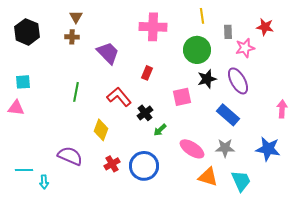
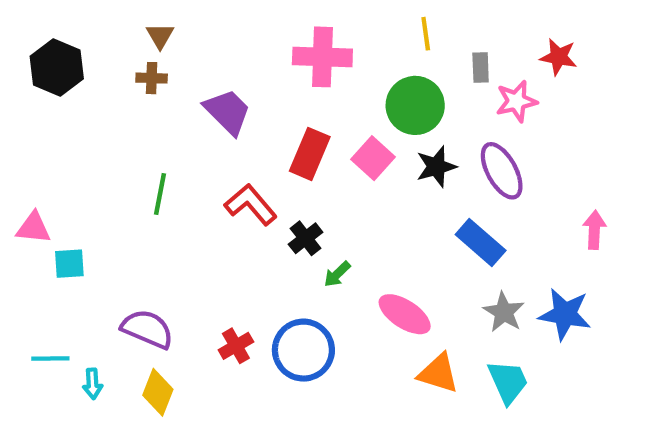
red rectangle: (147, 73) -> (310, 154), size x1.6
cyan square: (23, 82) -> (69, 264), moved
pink square: (182, 97) -> (373, 158), moved, turned -36
yellow diamond: (101, 130) -> (158, 392), moved
gray star: (225, 148) -> (504, 312), moved, turned 30

